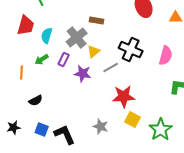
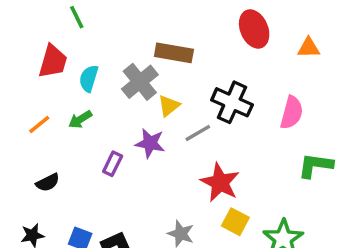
brown rectangle: (97, 20) -> (174, 53), size x1.5
purple rectangle: (64, 60) -> (113, 164), moved
orange line: (22, 72) -> (39, 124), moved, turned 48
red star: (124, 96) -> (220, 182), turned 30
black semicircle: (36, 100) -> (48, 182), moved

